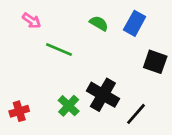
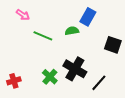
green semicircle: (99, 23) -> (72, 31), moved, turned -40
blue rectangle: (135, 23) -> (88, 17), moved

